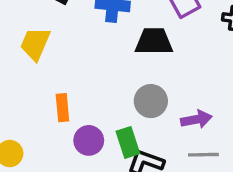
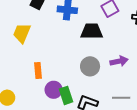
purple arrow: (196, 119) -> (119, 61), moved
green rectangle: (128, 142) -> (66, 95), moved

